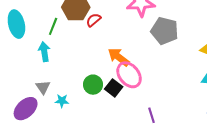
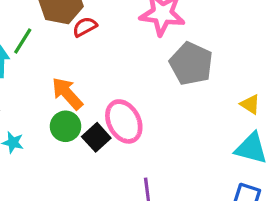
green line: (53, 26) -> (23, 41), moved
orange arrow: (119, 57) -> (67, 93), moved

